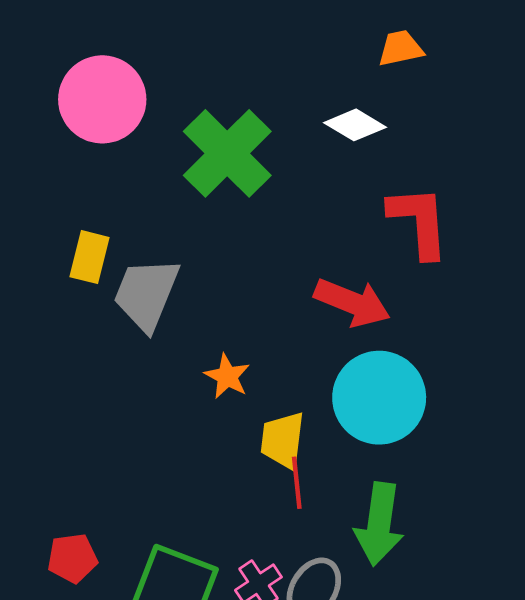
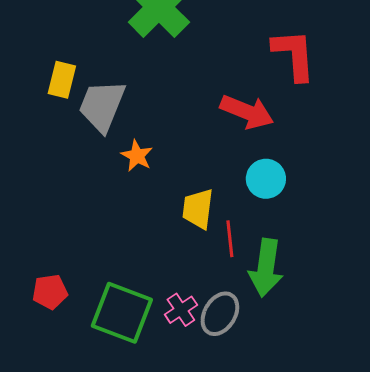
orange star: (227, 376) -> (137, 156), moved
cyan circle: (379, 398) -> (266, 179), size x0.6
red line: (297, 483) -> (230, 239), moved

